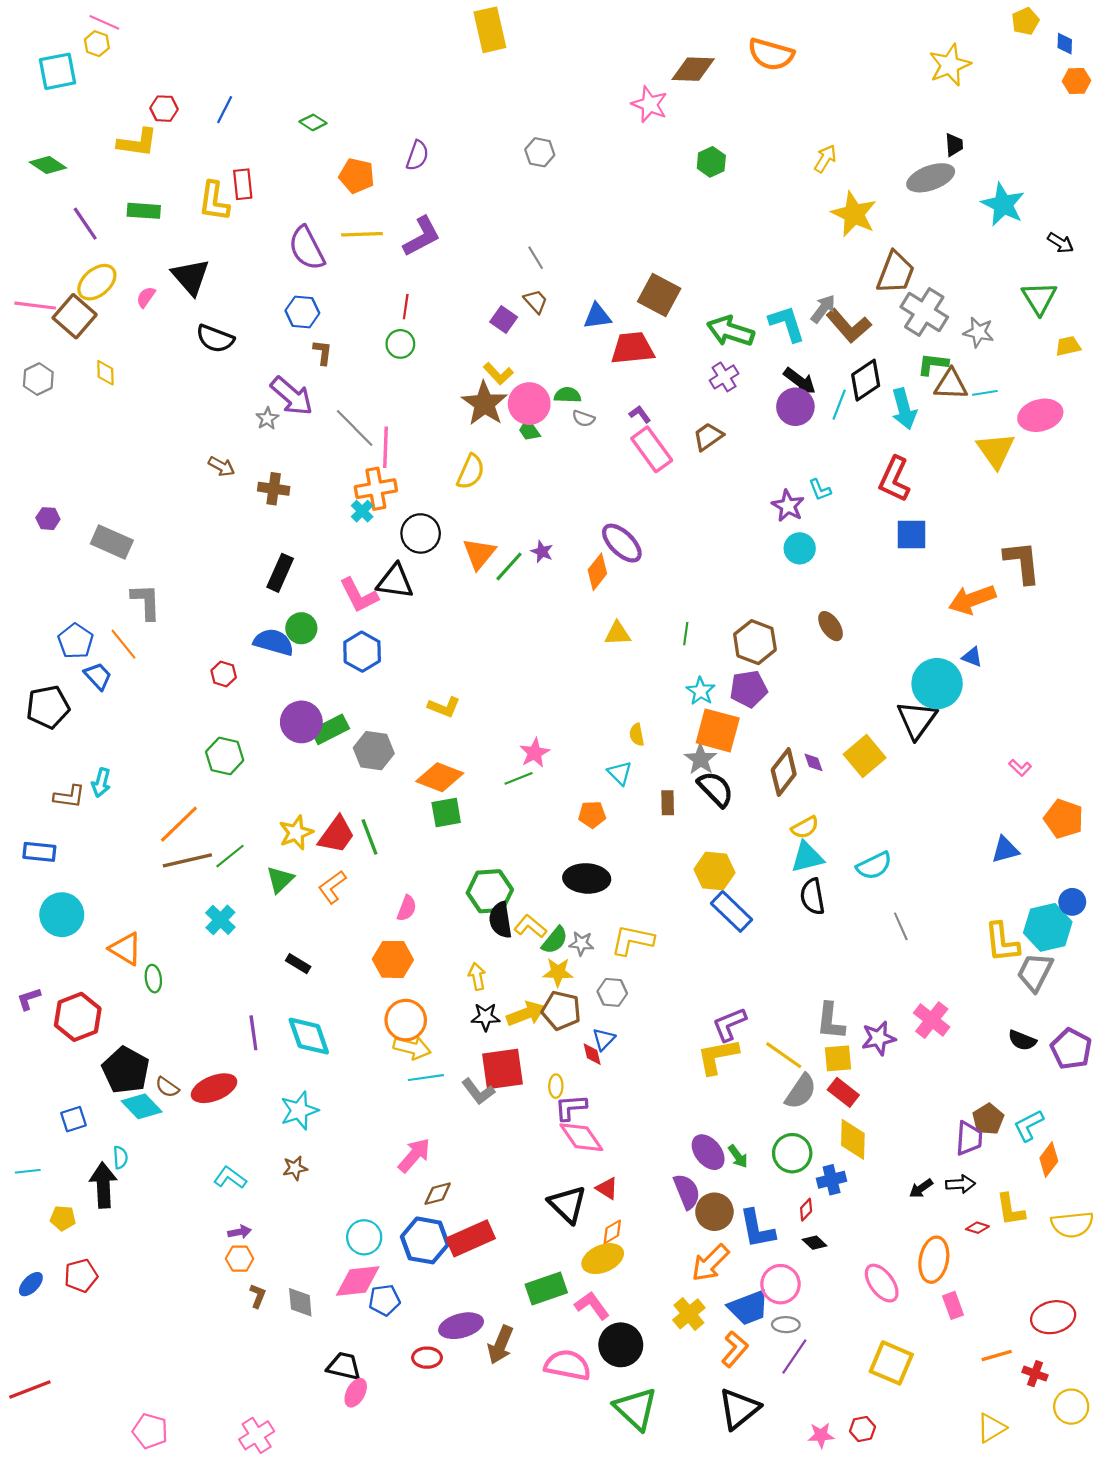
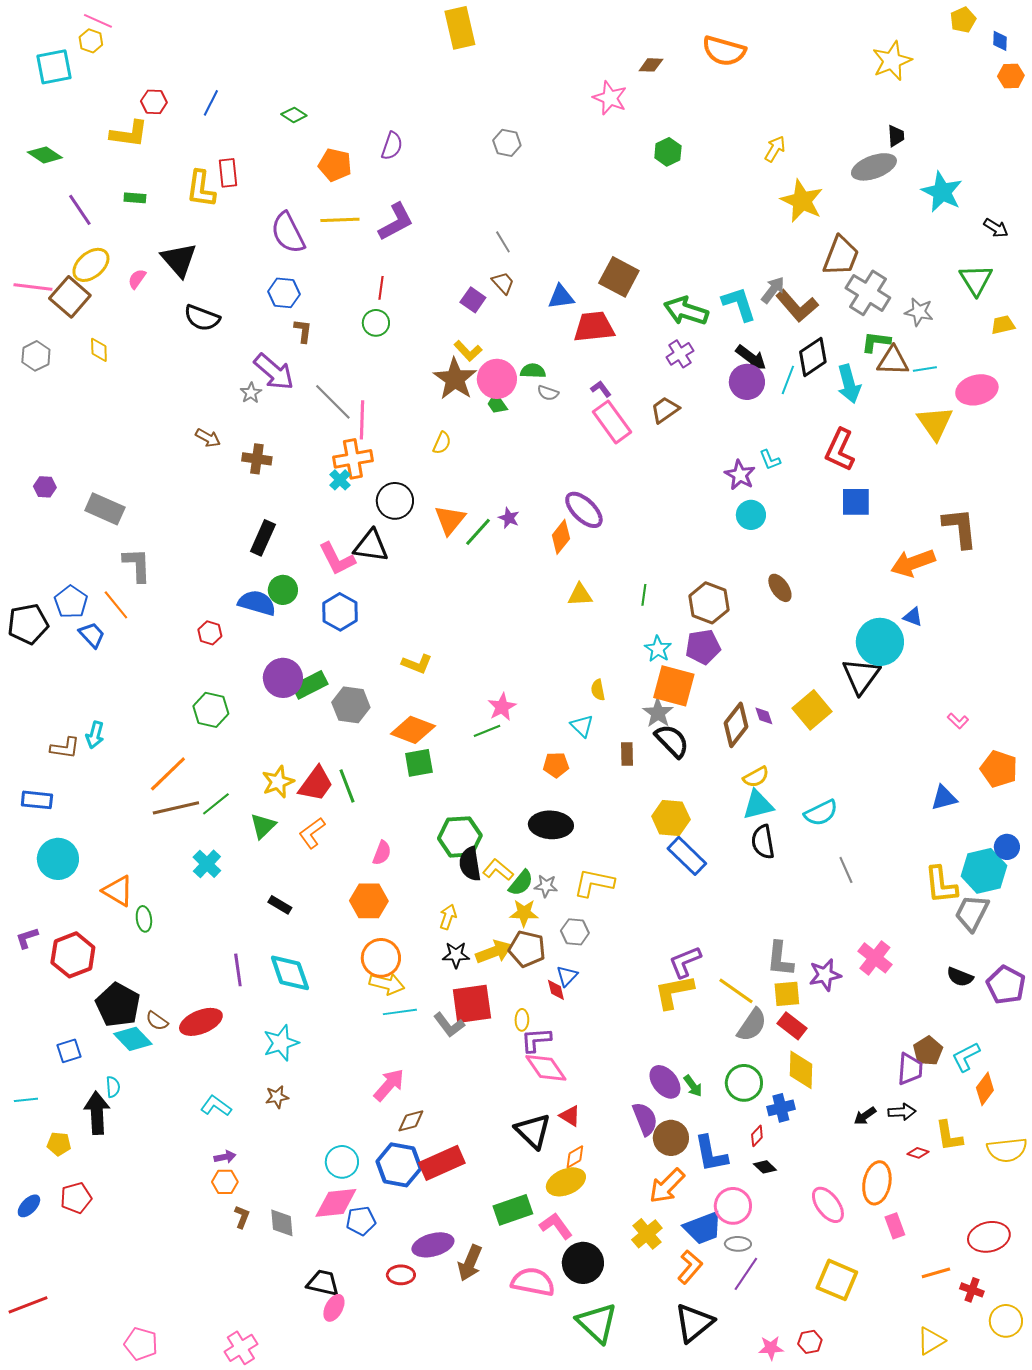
brown diamond: (693, 69) -> (651, 65), size x0.6
green rectangle: (144, 211) -> (135, 198), size x0.7
yellow semicircle: (471, 472) -> (442, 443), size x0.7
black pentagon: (48, 707) -> (28, 624), moved
yellow arrow: (477, 976) -> (448, 917), turned 30

